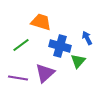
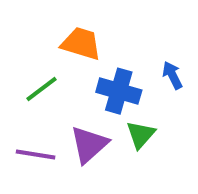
green triangle: (78, 61) -> (141, 135), moved

